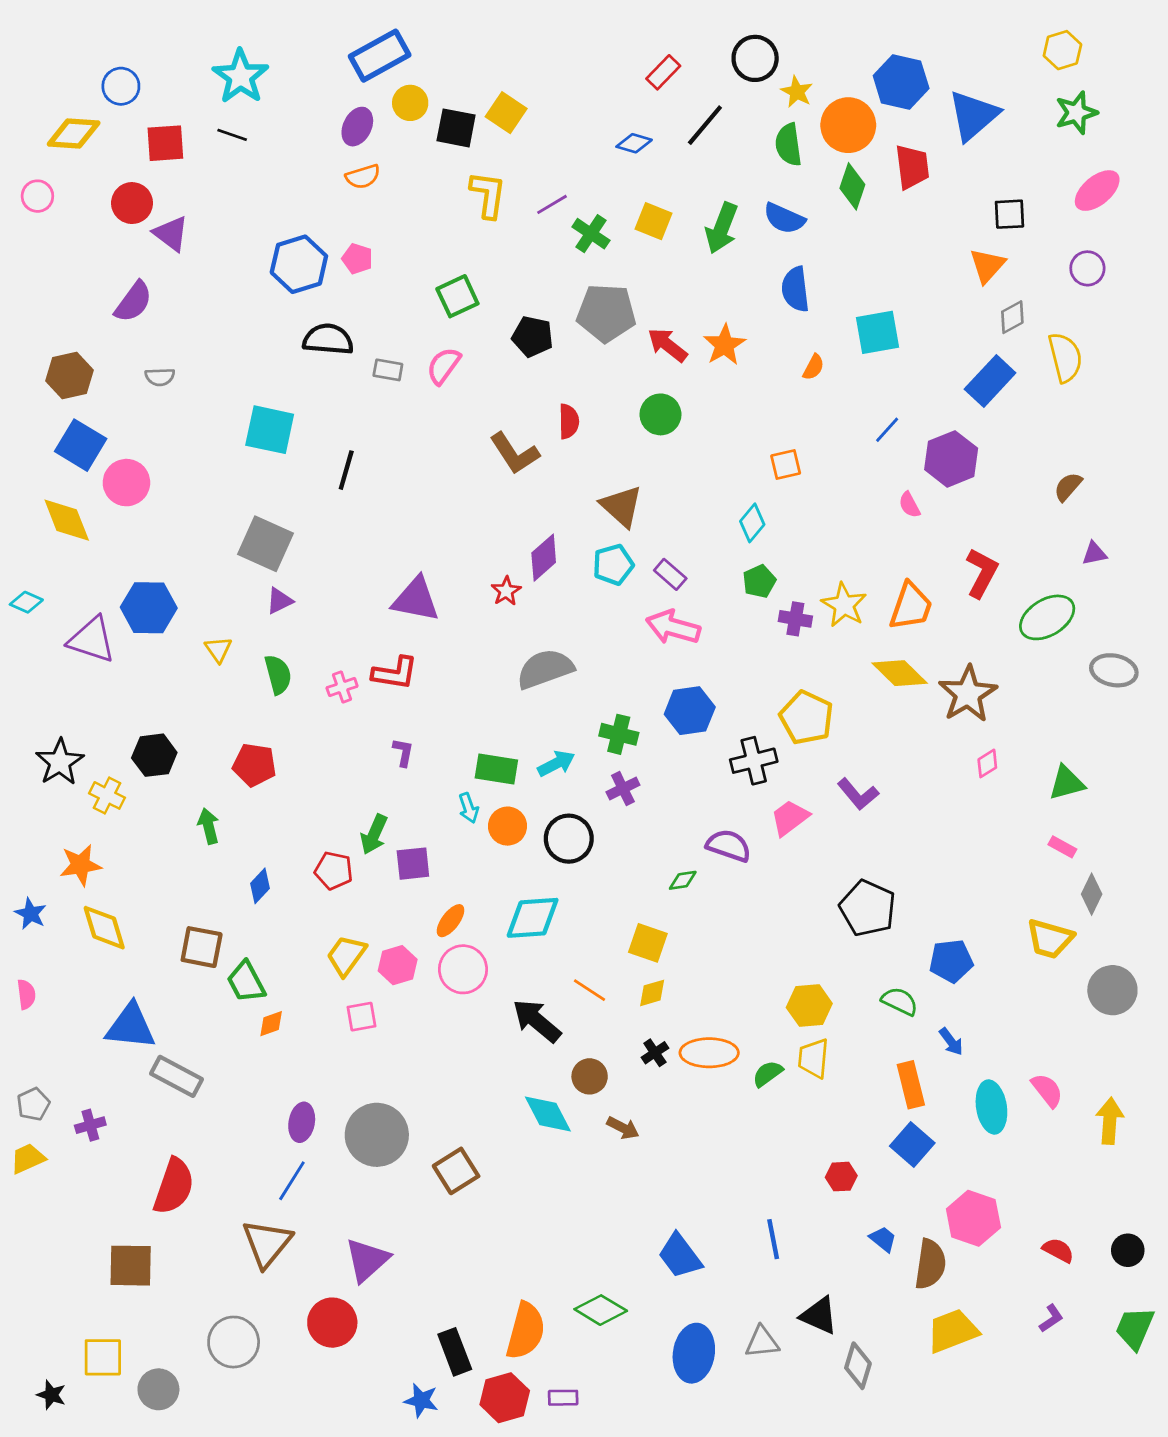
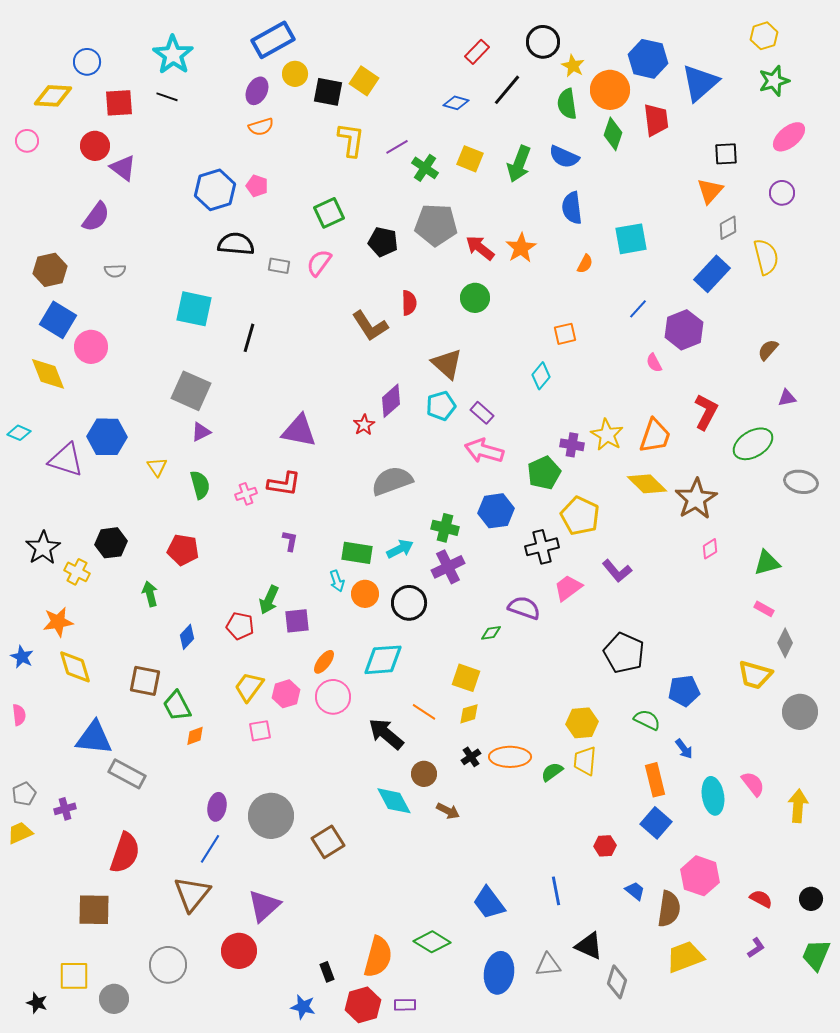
green pentagon: (759, 581) -> (544, 473), moved, size x1.4
purple cross: (623, 789) -> (448, 567), size x1.4
black rectangle: (455, 1352) -> (327, 972), size x0.6

